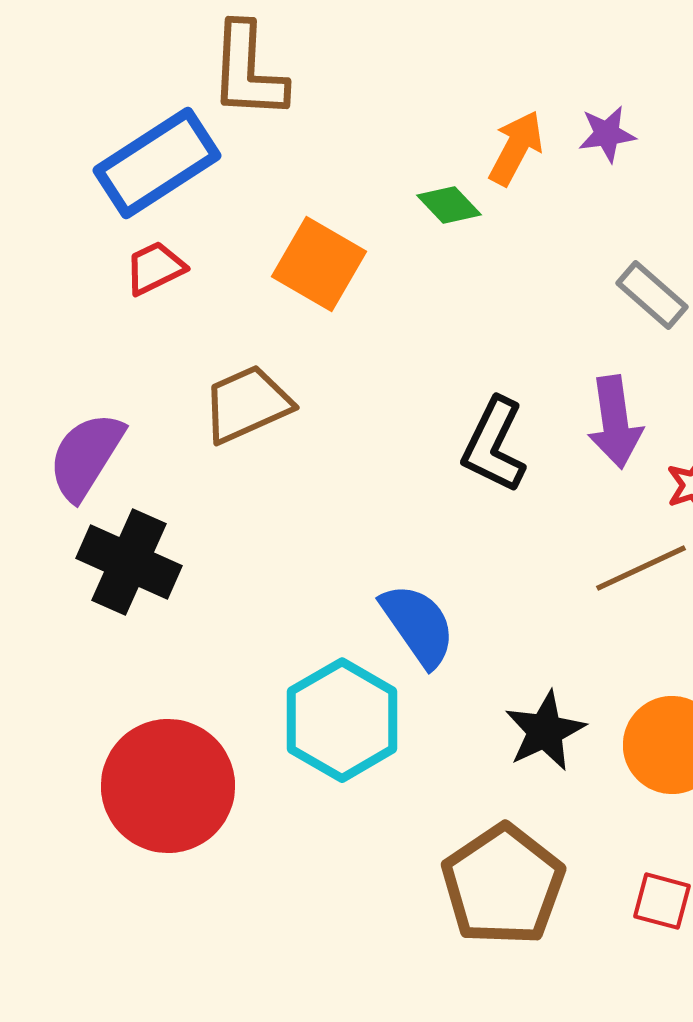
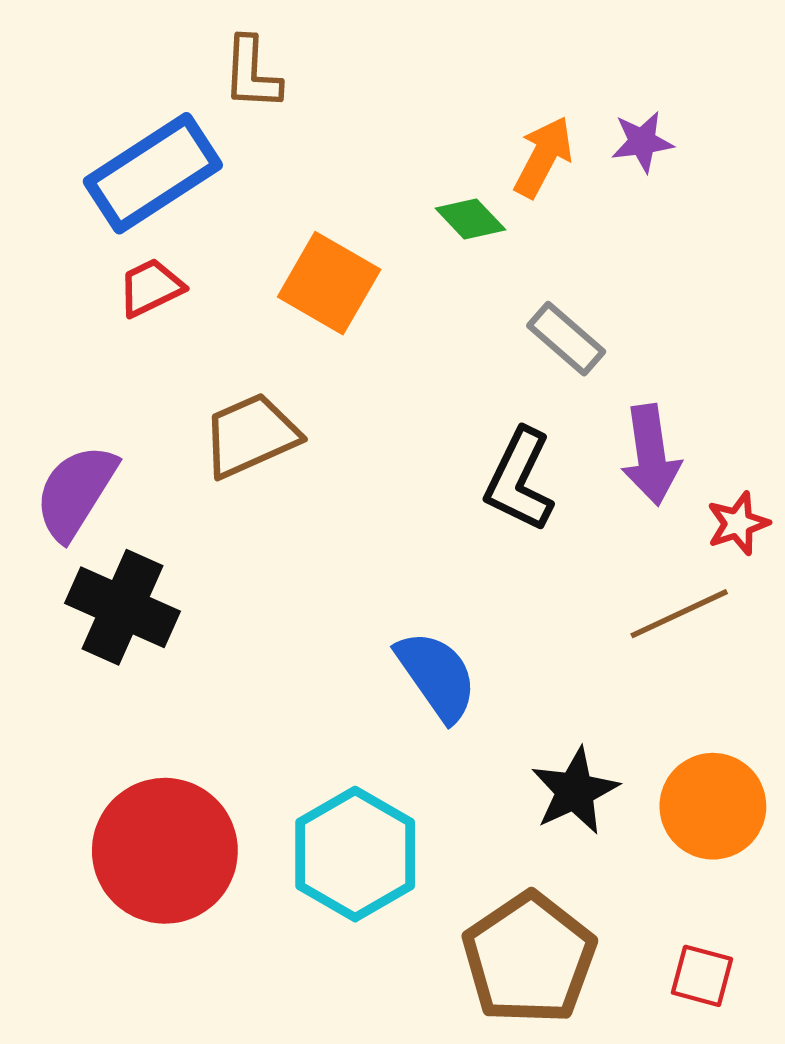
brown L-shape: (248, 71) -> (252, 73), size x0.7
gray rectangle: (652, 295) -> (566, 339), moved
cyan hexagon: (342, 720) -> (355, 854), moved

